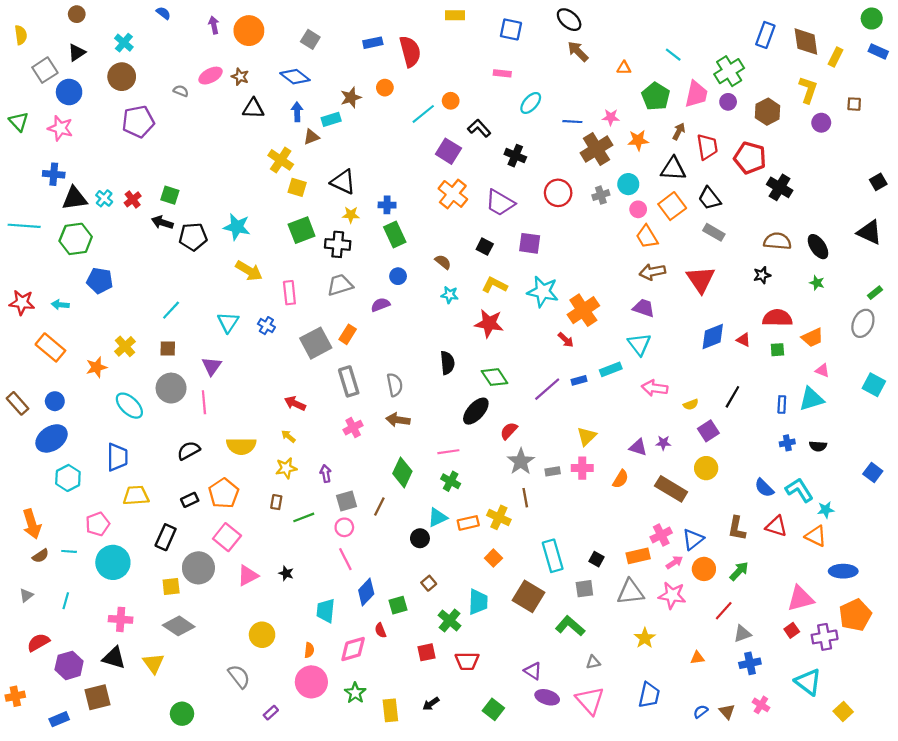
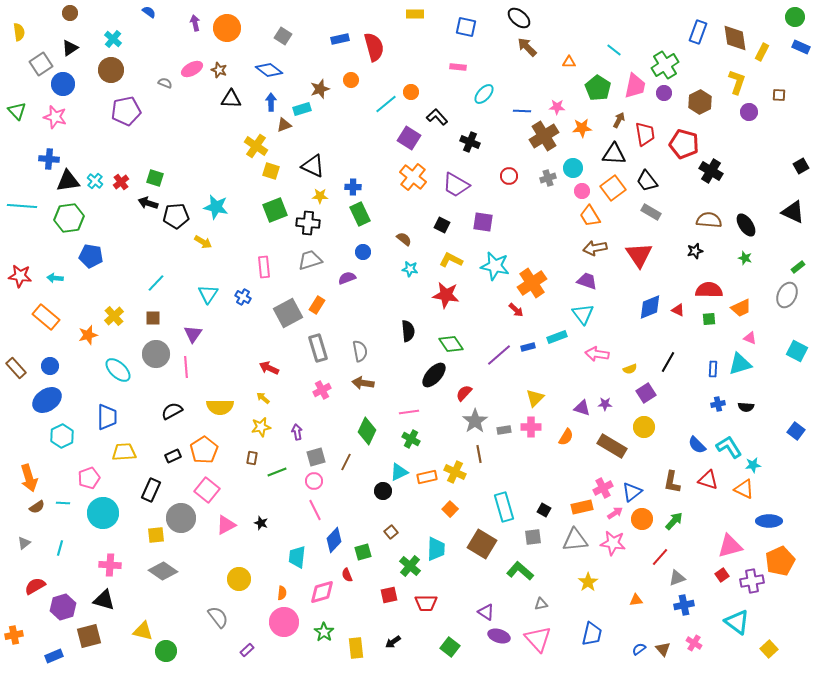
red circle: (558, 193) -> (509, 176), size x0.7
yellow arrow: (249, 271) -> (203, 242), moved, size x0.7
yellow triangle: (153, 663) -> (143, 631), moved, turned -40

